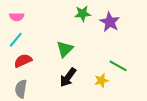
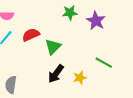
red semicircle: (23, 61) -> (31, 35), moved
yellow star: (101, 81) -> (80, 78), moved

